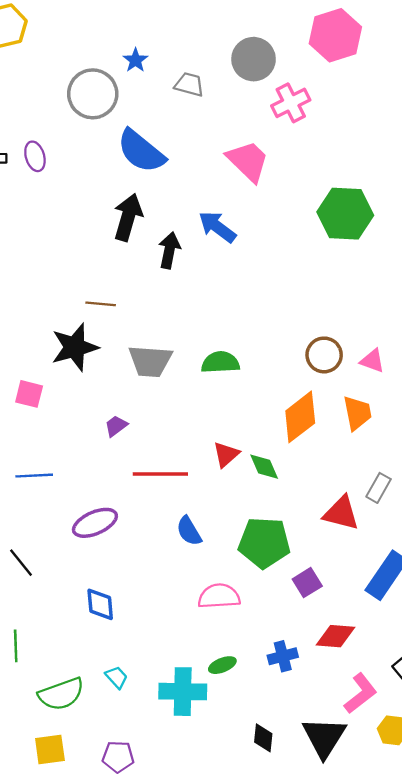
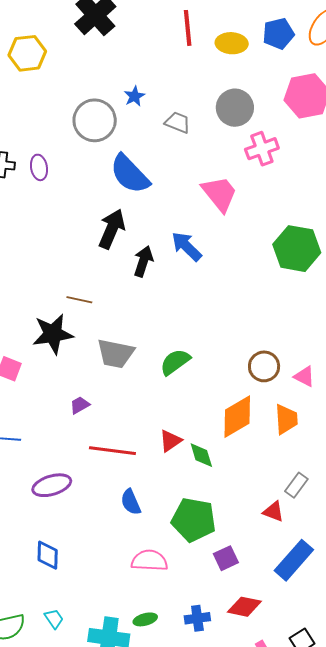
green semicircle: (220, 362) -> (175, 362), turned -40
red triangle: (341, 513) -> (273, 512), moved, size x0.7

